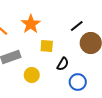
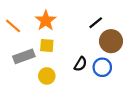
yellow square: (47, 46) -> (47, 46), moved
blue circle: (78, 82) -> (102, 67), moved

